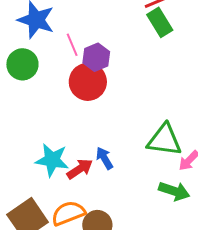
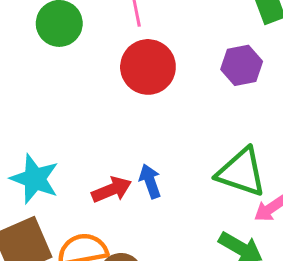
purple hexagon: (96, 57) -> (242, 65), moved
cyan star: (52, 160) -> (35, 179), moved

